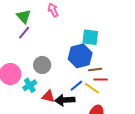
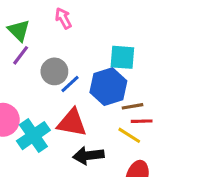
gray circle: (42, 65) -> (54, 71), moved
cyan cross: (30, 85) -> (33, 136), size x1.5
blue line: (76, 86) -> (70, 84), moved
red triangle: (48, 96) -> (72, 123), moved, size x1.5

